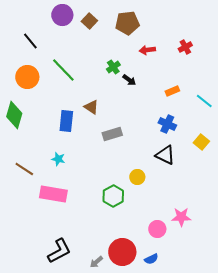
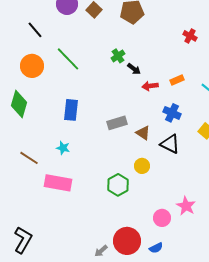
red cross: (185, 47) -> (190, 36), turned -32
red arrow: (147, 50) -> (150, 86), moved
brown triangle: (91, 107) -> (143, 133), moved
pink star: (181, 217) -> (186, 206), turned 30
black L-shape: (59, 251) -> (23, 240), moved, turned -32

